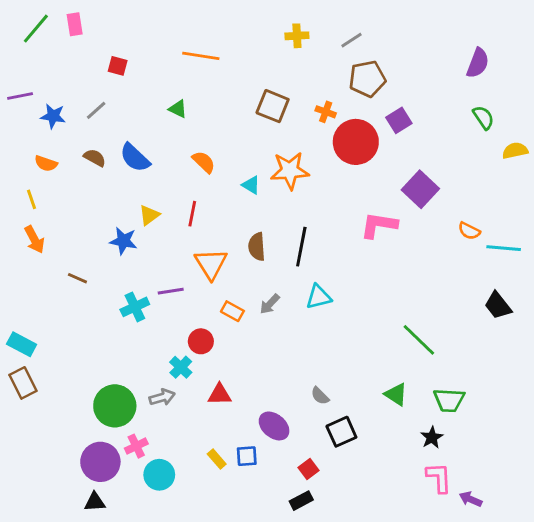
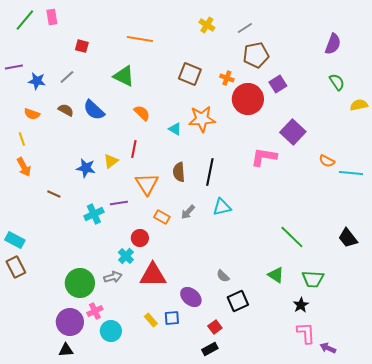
yellow cross: (297, 36) -> (207, 25), turned 35
green triangle: (178, 109) -> (124, 76), size x1.6
yellow triangle: (149, 215) -> (111, 161), moved
black trapezoid: (498, 305) -> (348, 238), moved
red triangle: (220, 394) -> (153, 275), size x1.6

